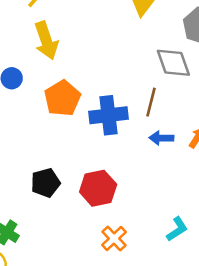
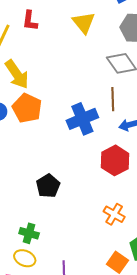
orange pentagon: (62, 98) -> (27, 108), moved
red hexagon: (98, 188) -> (115, 160), moved

